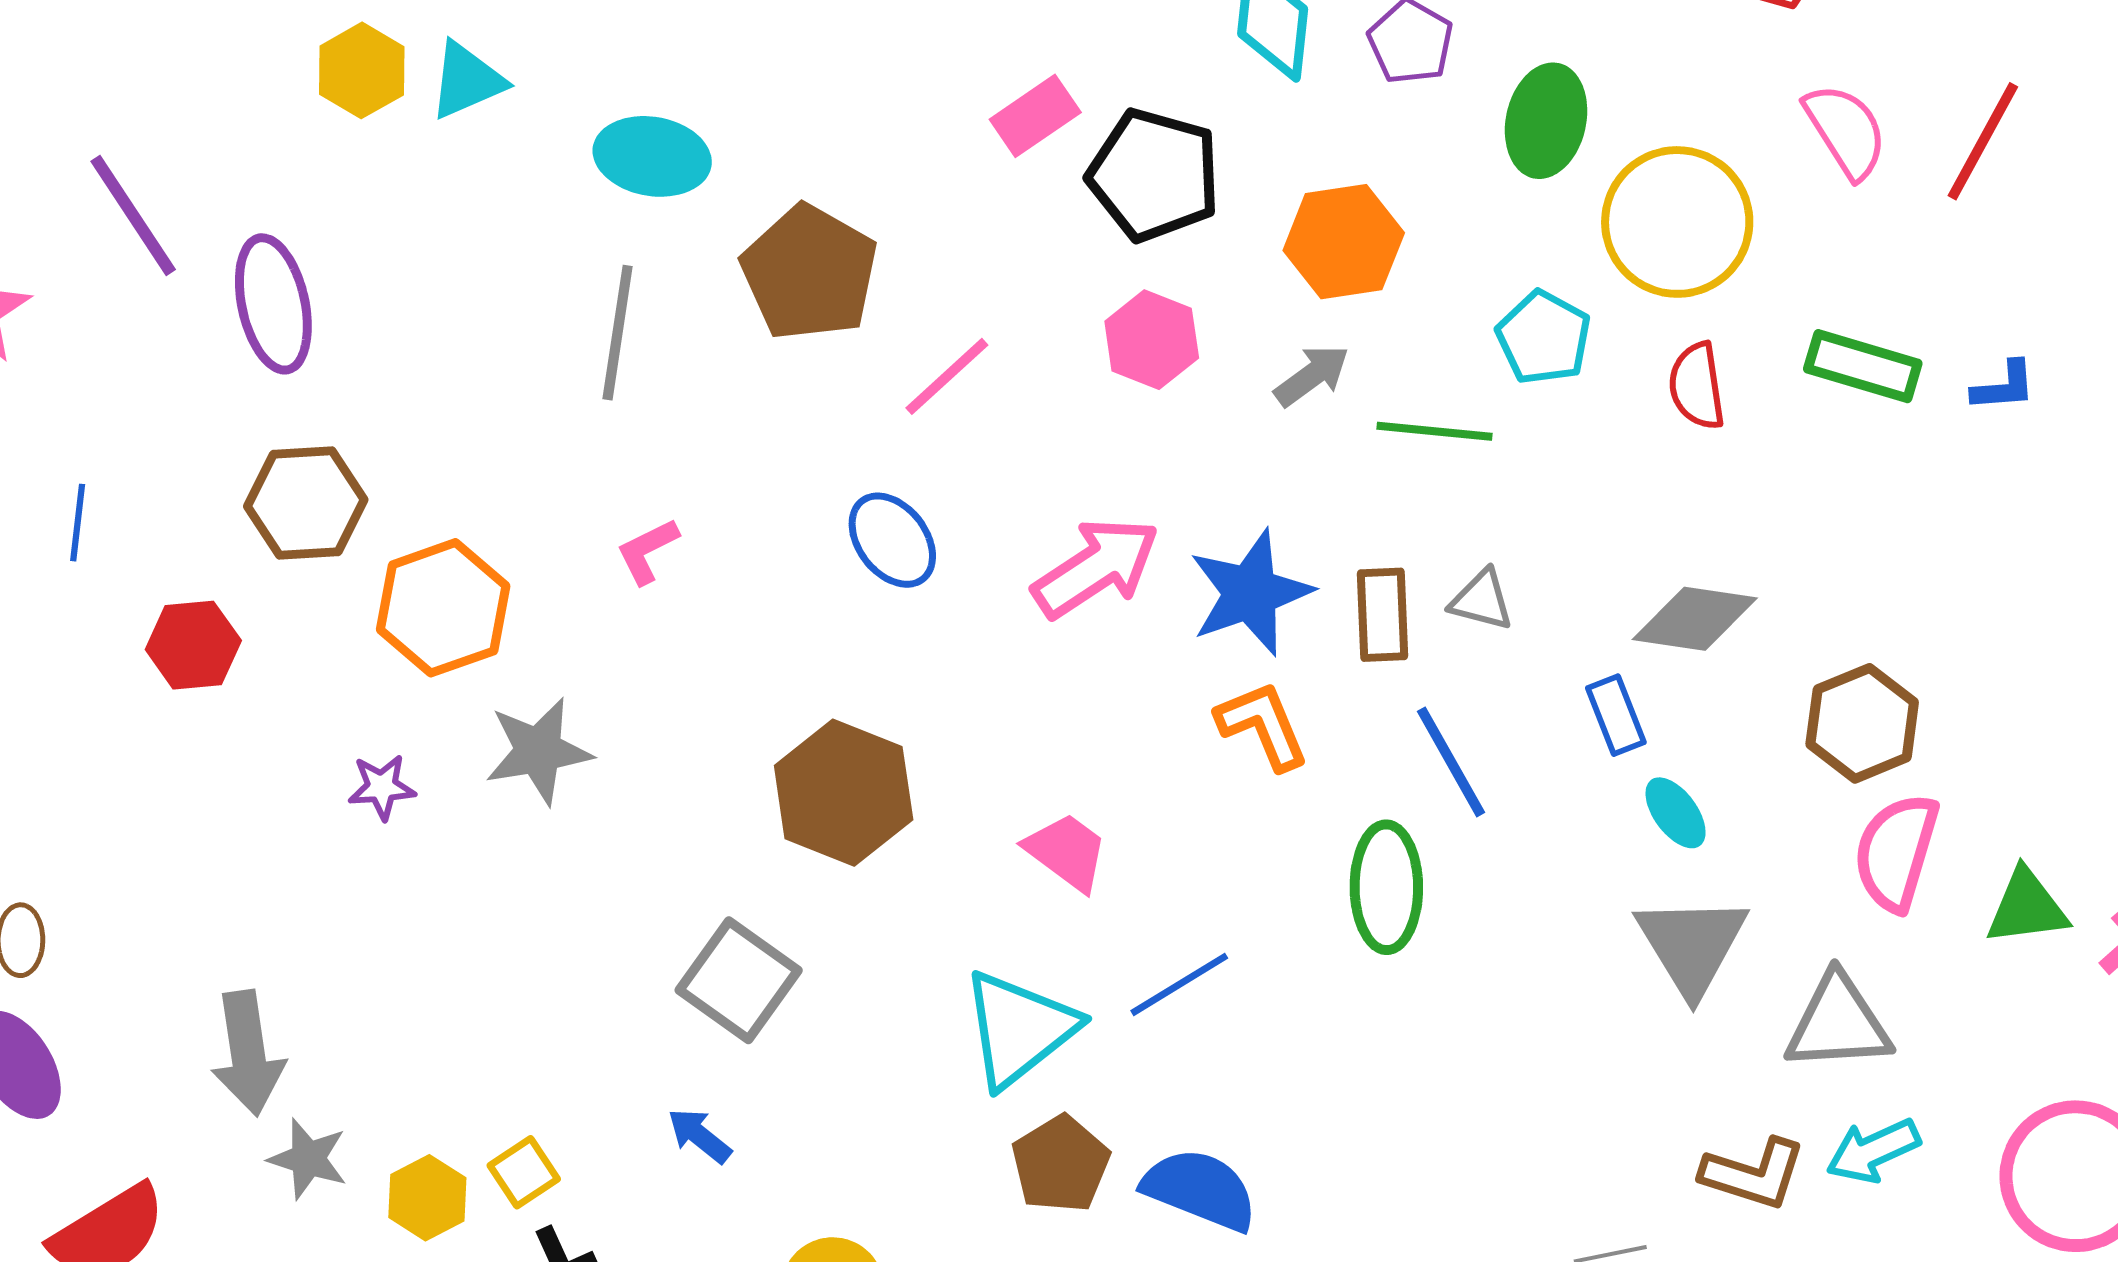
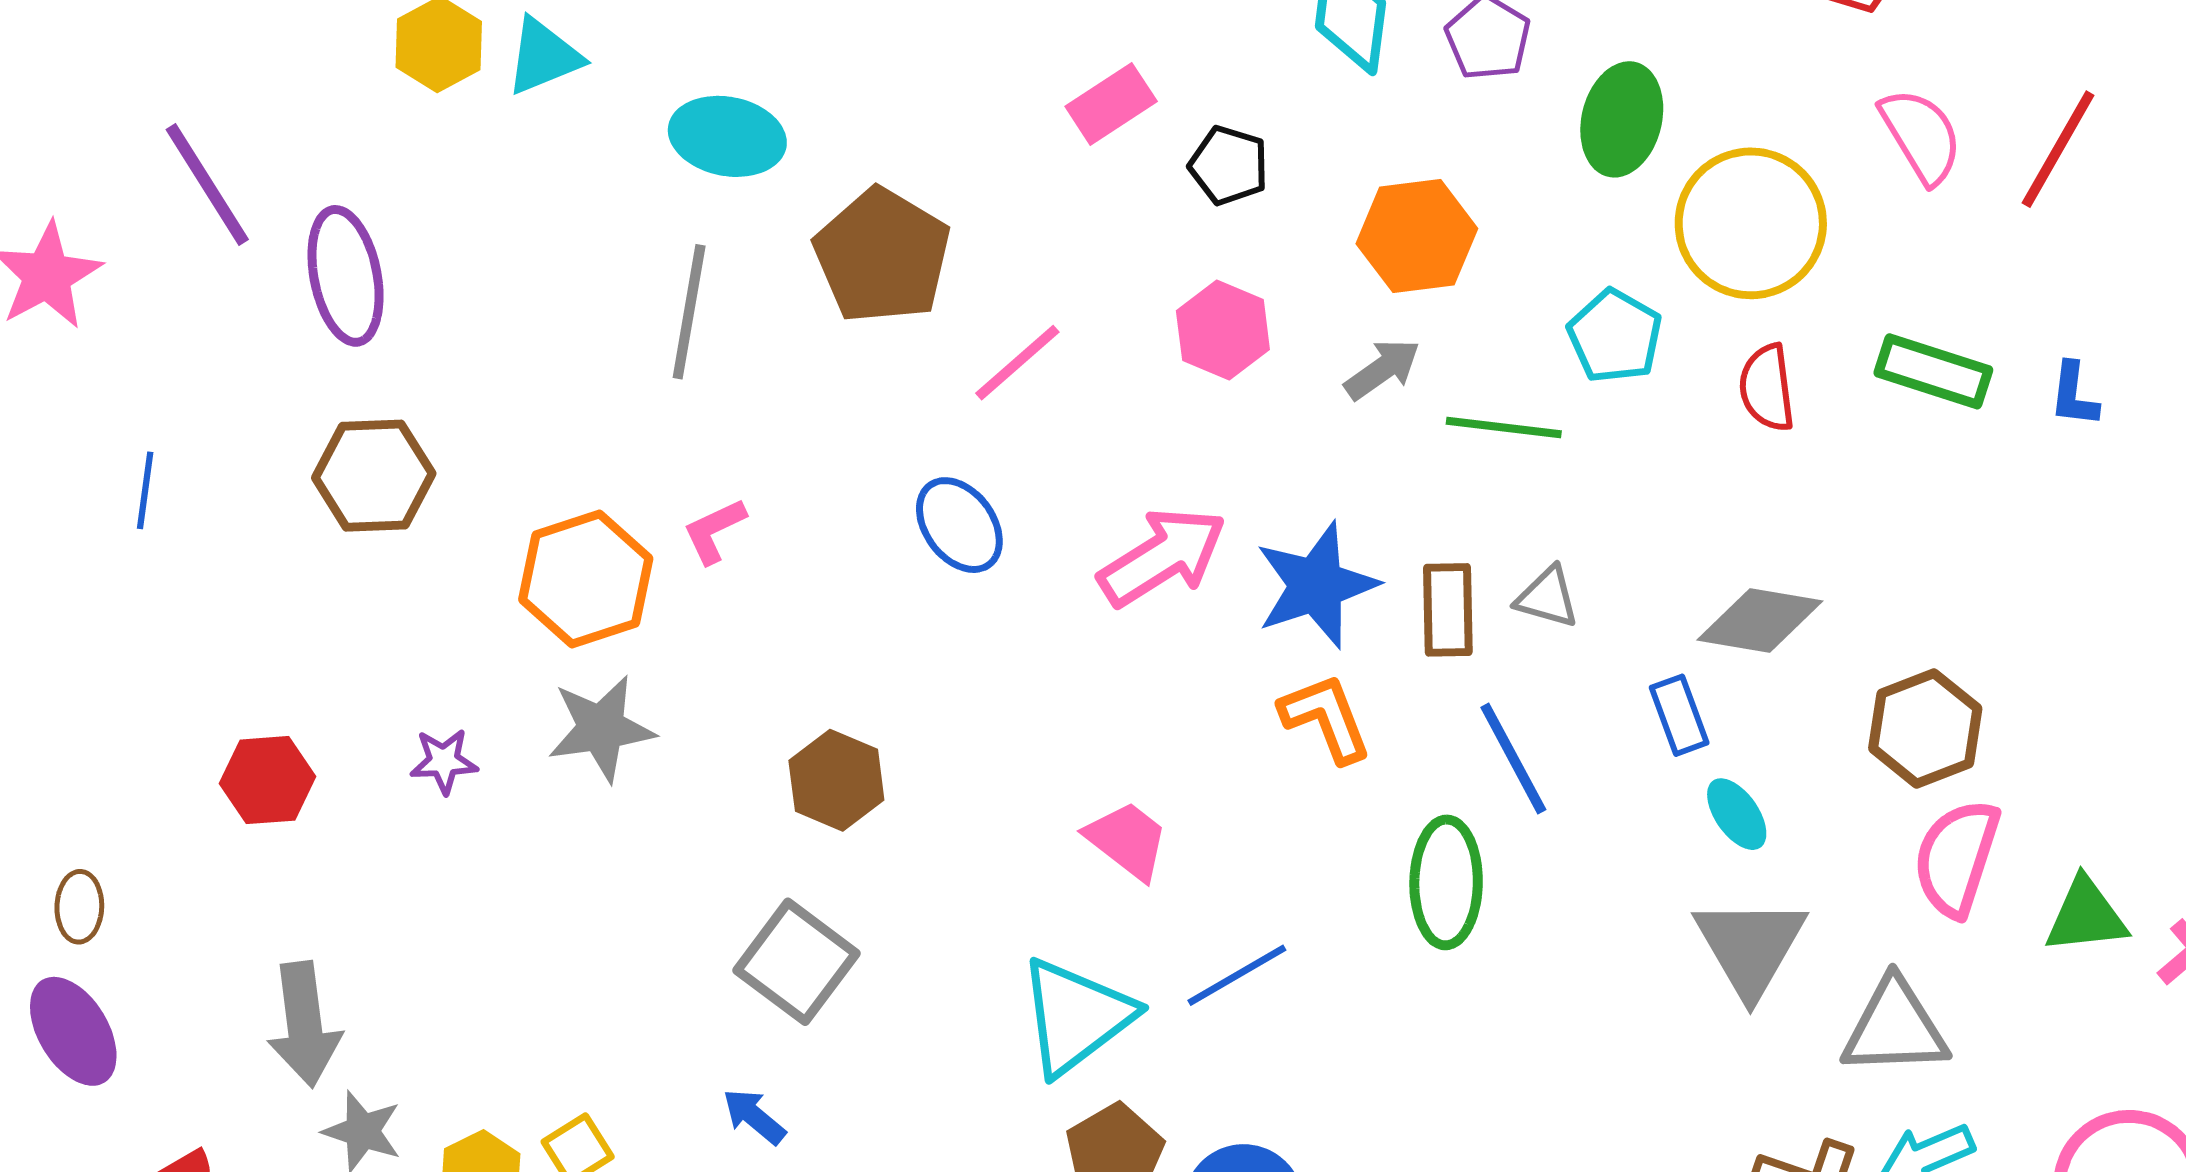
black pentagon: (1154, 175) -> (1229, 165), size x0.6
blue L-shape: (2004, 386) -> (2074, 395), turned 100
orange hexagon: (443, 608) -> (586, 579), moved
red hexagon: (193, 645) -> (268, 780), moved
brown hexagon: (844, 793) -> (836, 780), moved, size x0.7

